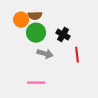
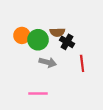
brown semicircle: (35, 16) -> (57, 32), moved
orange circle: (21, 20) -> (22, 35), moved

